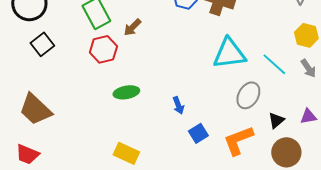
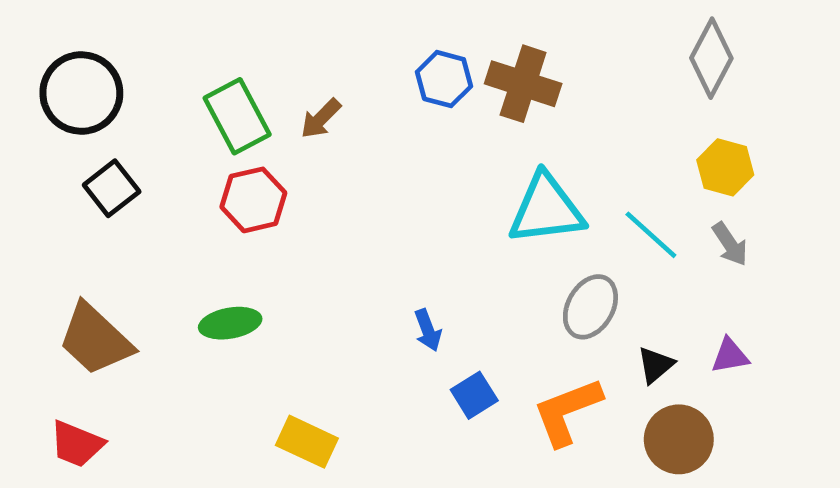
brown arrow: (132, 27) -> (321, 119), moved
green ellipse: (126, 92) -> (230, 323), moved

